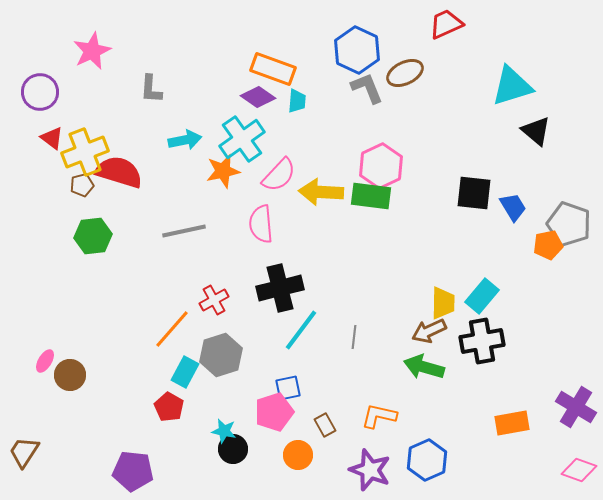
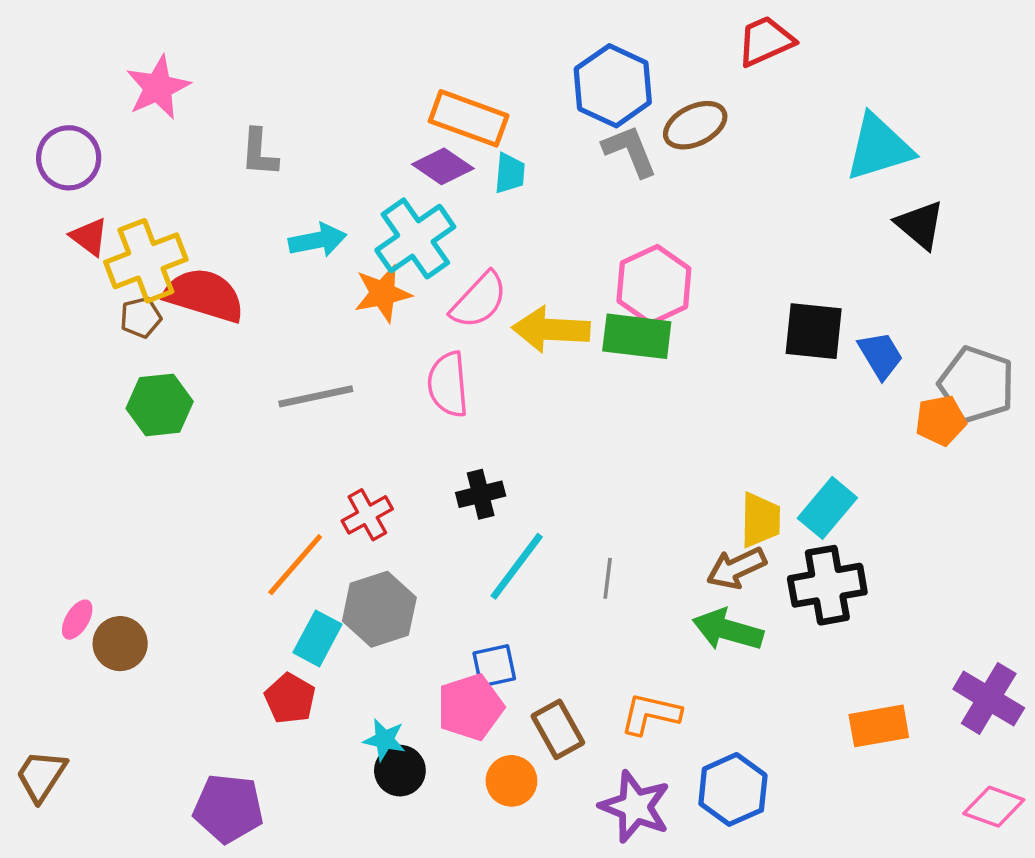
black cross: (280, 288) -> (481, 494), size x0.6
brown rectangle: (325, 425) -> (558, 729), size x1.4

